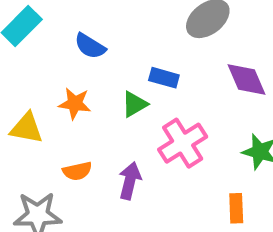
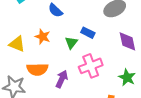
green triangle: (134, 104) -> (71, 43), turned -32
orange semicircle: (77, 171) -> (37, 69), size x1.5

